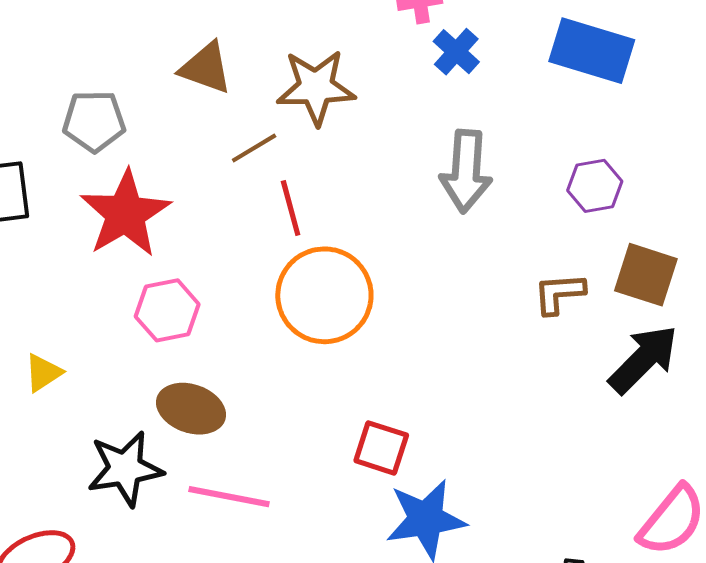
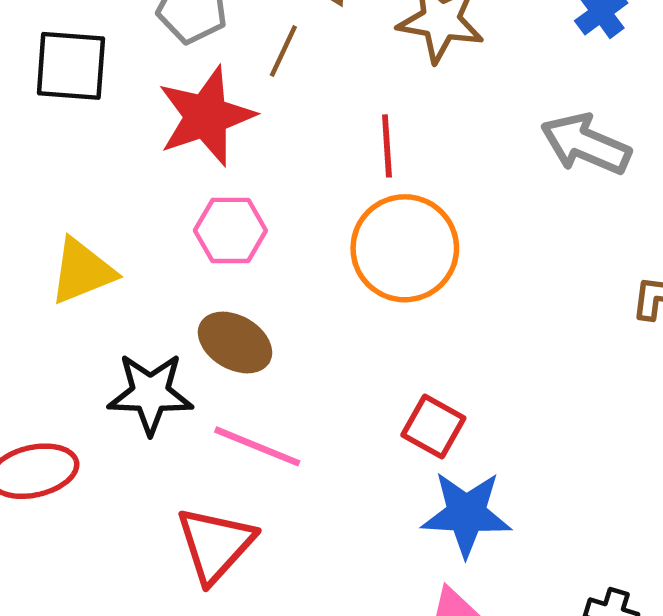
brown line: (254, 148) -> (283, 51), moved, turned -45
gray arrow: (466, 171) -> (586, 144), turned 98
yellow triangle: (43, 373) -> (82, 271), size x1.6

